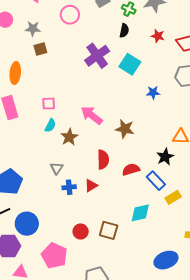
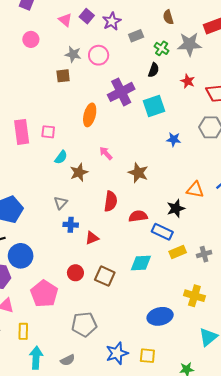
pink circle: (70, 15) -> (99, 55), moved
gray star: (33, 29) -> (73, 54), moved
cyan square: (130, 64) -> (154, 106), turned 30
orange ellipse: (15, 73) -> (90, 115), moved
pink square: (49, 104) -> (48, 132), moved
pink arrow: (92, 115) -> (106, 153), size x0.6
blue rectangle: (156, 181) -> (162, 232), turned -30
red triangle: (91, 186) -> (92, 238), moved

